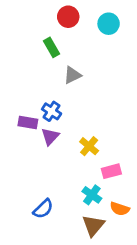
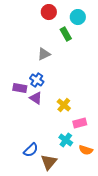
green rectangle: (52, 47) -> (66, 34), moved
gray triangle: (72, 75) -> (44, 54), moved
purple triangle: (50, 136) -> (36, 98), turned -40
brown triangle: (93, 226) -> (49, 162), moved

